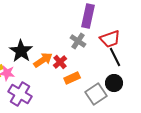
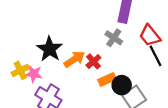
red trapezoid: (110, 39) -> (150, 36), turned 70
black circle: (114, 83) -> (122, 85), moved

